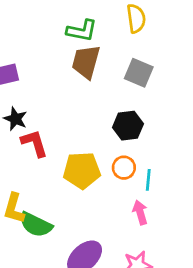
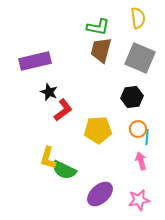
gray square: (139, 73) -> (140, 58), size x1.4
red L-shape: (34, 143) -> (63, 110), turned 70
orange circle: (124, 168) -> (138, 129), moved

